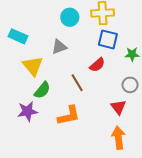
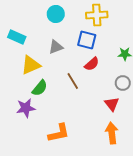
cyan circle: (70, 17) -> (56, 14), moved
blue square: (108, 39) -> (87, 40), moved
yellow triangle: (33, 66) -> (31, 65), turned 45
orange L-shape: (69, 116) -> (59, 133), moved

